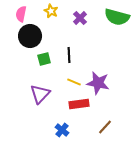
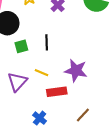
yellow line: (74, 82) -> (42, 73), moved

